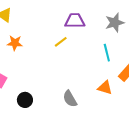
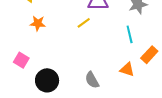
black circle: (25, 100) -> (47, 80), size x1.5

